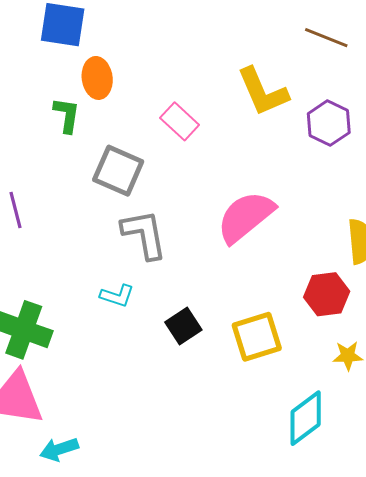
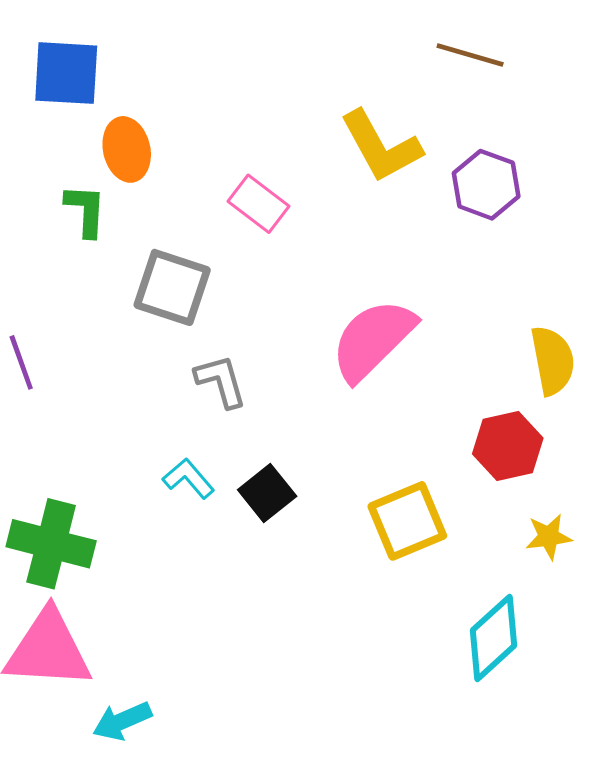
gray L-shape: (144, 234) -> (221, 381), size x0.7
cyan L-shape: (117, 296) -> (189, 478), turned -144
black square: (183, 326) -> (267, 493), moved

